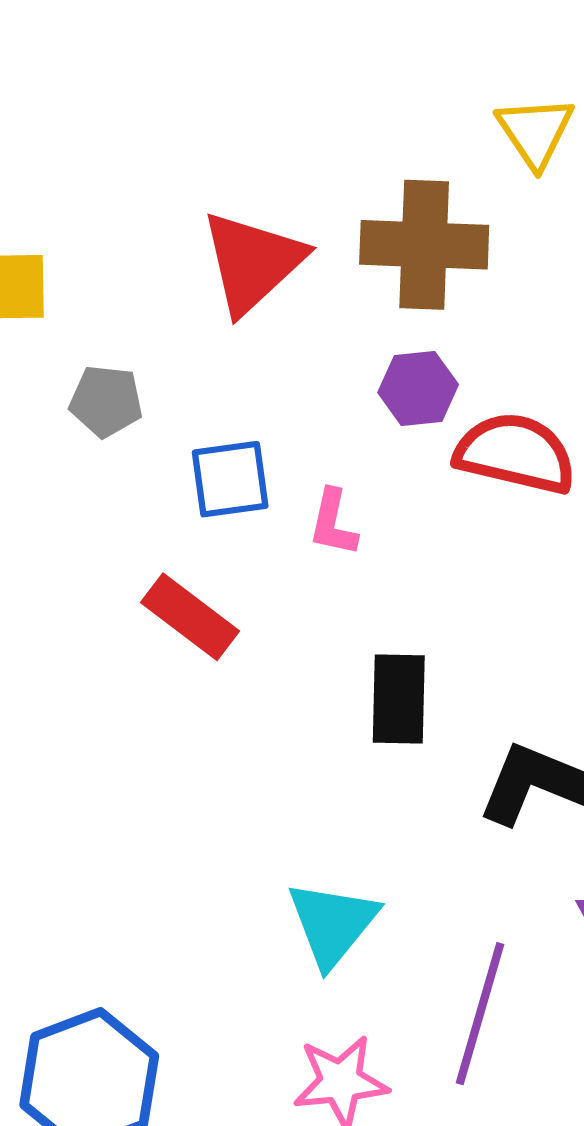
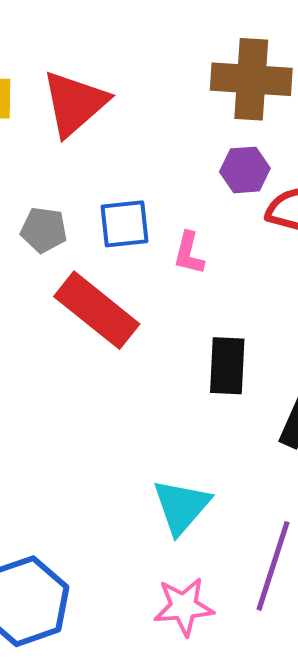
red triangle: (253, 262) -> (75, 103), moved
gray pentagon: (106, 401) -> (44, 230), moved
red rectangle: (190, 617) -> (97, 310), size x1.4

